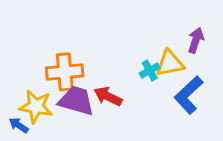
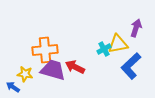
yellow star: (36, 106) -> (25, 74), size x0.7

